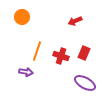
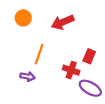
red arrow: (75, 21) -> (63, 22), moved, size x1.5
red cross: (61, 56) -> (71, 70), moved

